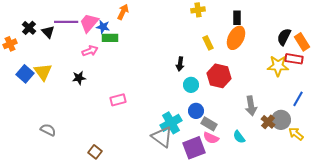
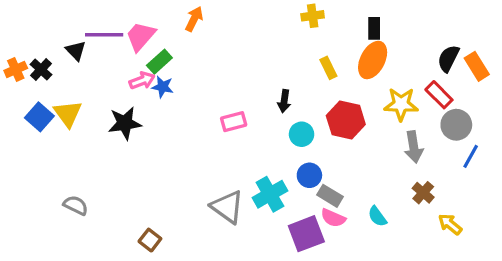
blue star: (103, 27) -> (163, 87), moved
black cross: (29, 28) -> (41, 69), moved
green rectangle: (110, 38) -> (159, 62), moved, turned -42
red rectangle: (294, 59) -> (439, 95), moved, turned 36
yellow star: (278, 66) -> (401, 104), moved
black star: (79, 78) -> (125, 123), size x1.5
pink rectangle: (118, 100) -> (234, 122), moved
gray arrow: (251, 106) -> (414, 147), moved
gray circle: (281, 120) -> (456, 125), moved
yellow arrow: (296, 134) -> (450, 224), moved
gray triangle: (162, 137) -> (227, 207), moved

